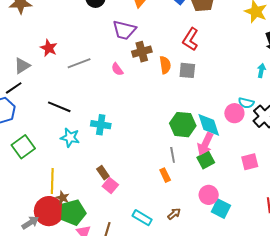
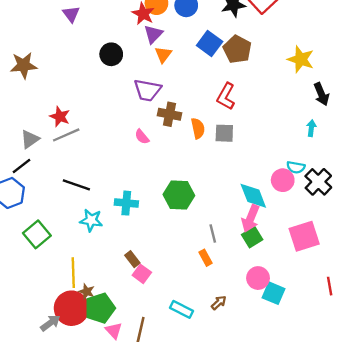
brown cross: (142, 52) -> (170, 114), turned 30
gray line: (79, 63) -> (66, 135), moved
green hexagon: (183, 125) -> (179, 195), moved
pink square: (250, 162) -> (304, 236), size x1.5

